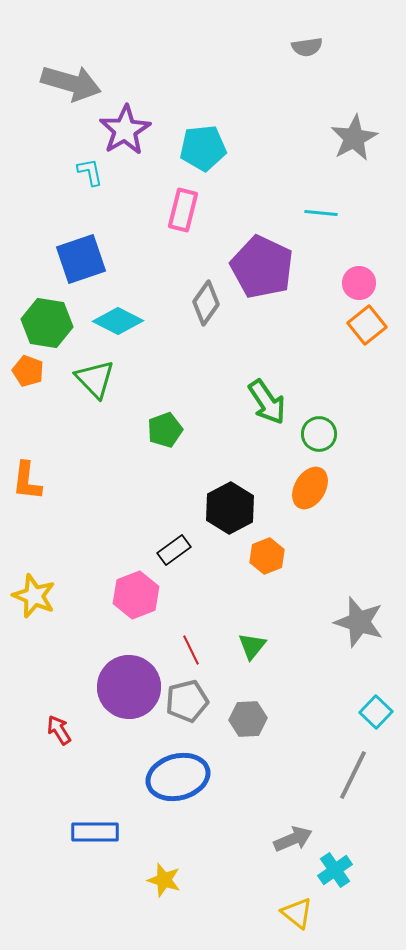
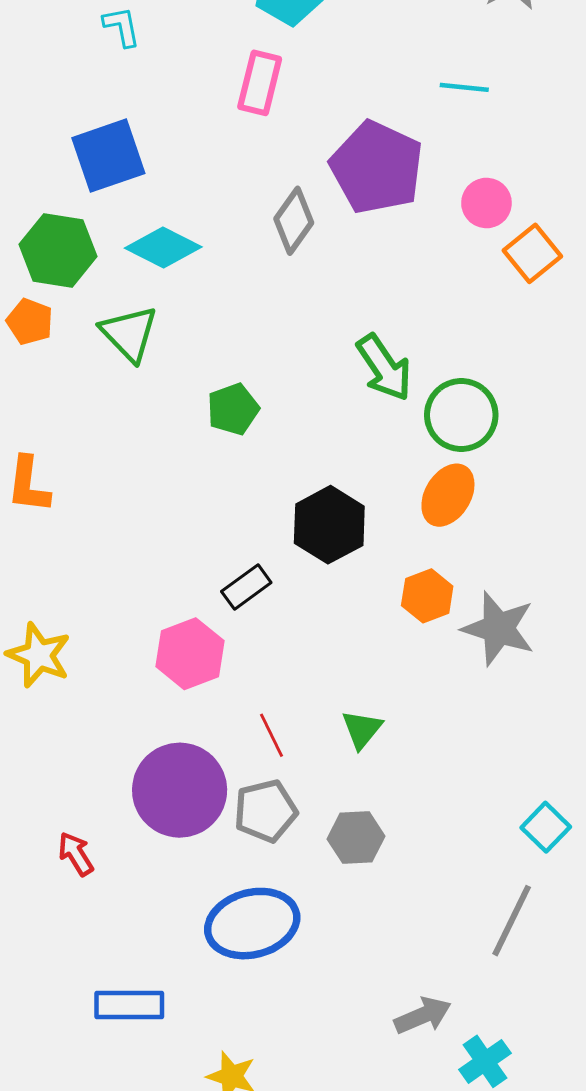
pink circle: (359, 283) -> (486, 203), moved
green circle: (319, 434) -> (461, 415), size x1.4
orange hexagon: (267, 556) -> (427, 596), moved
gray star: (359, 622) -> (498, 629), moved

